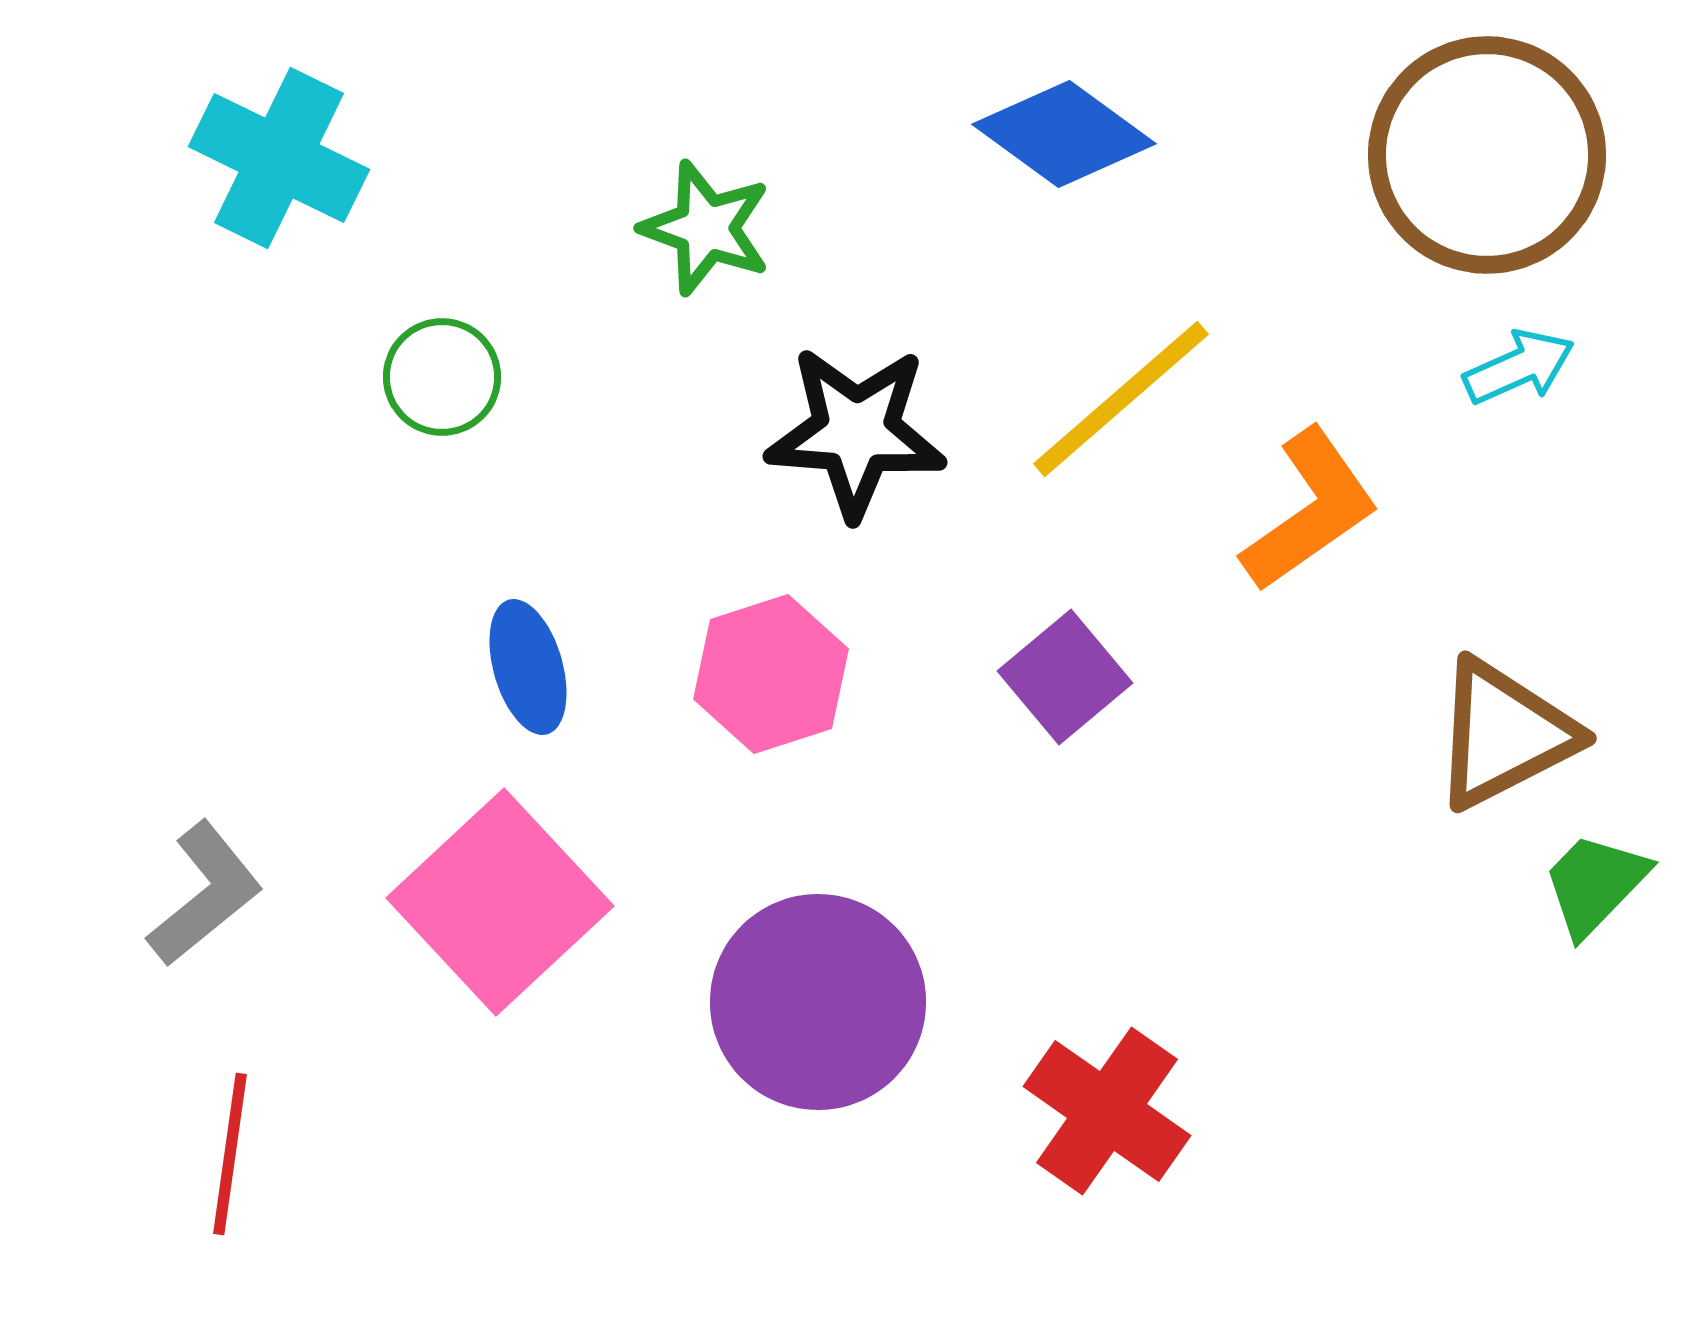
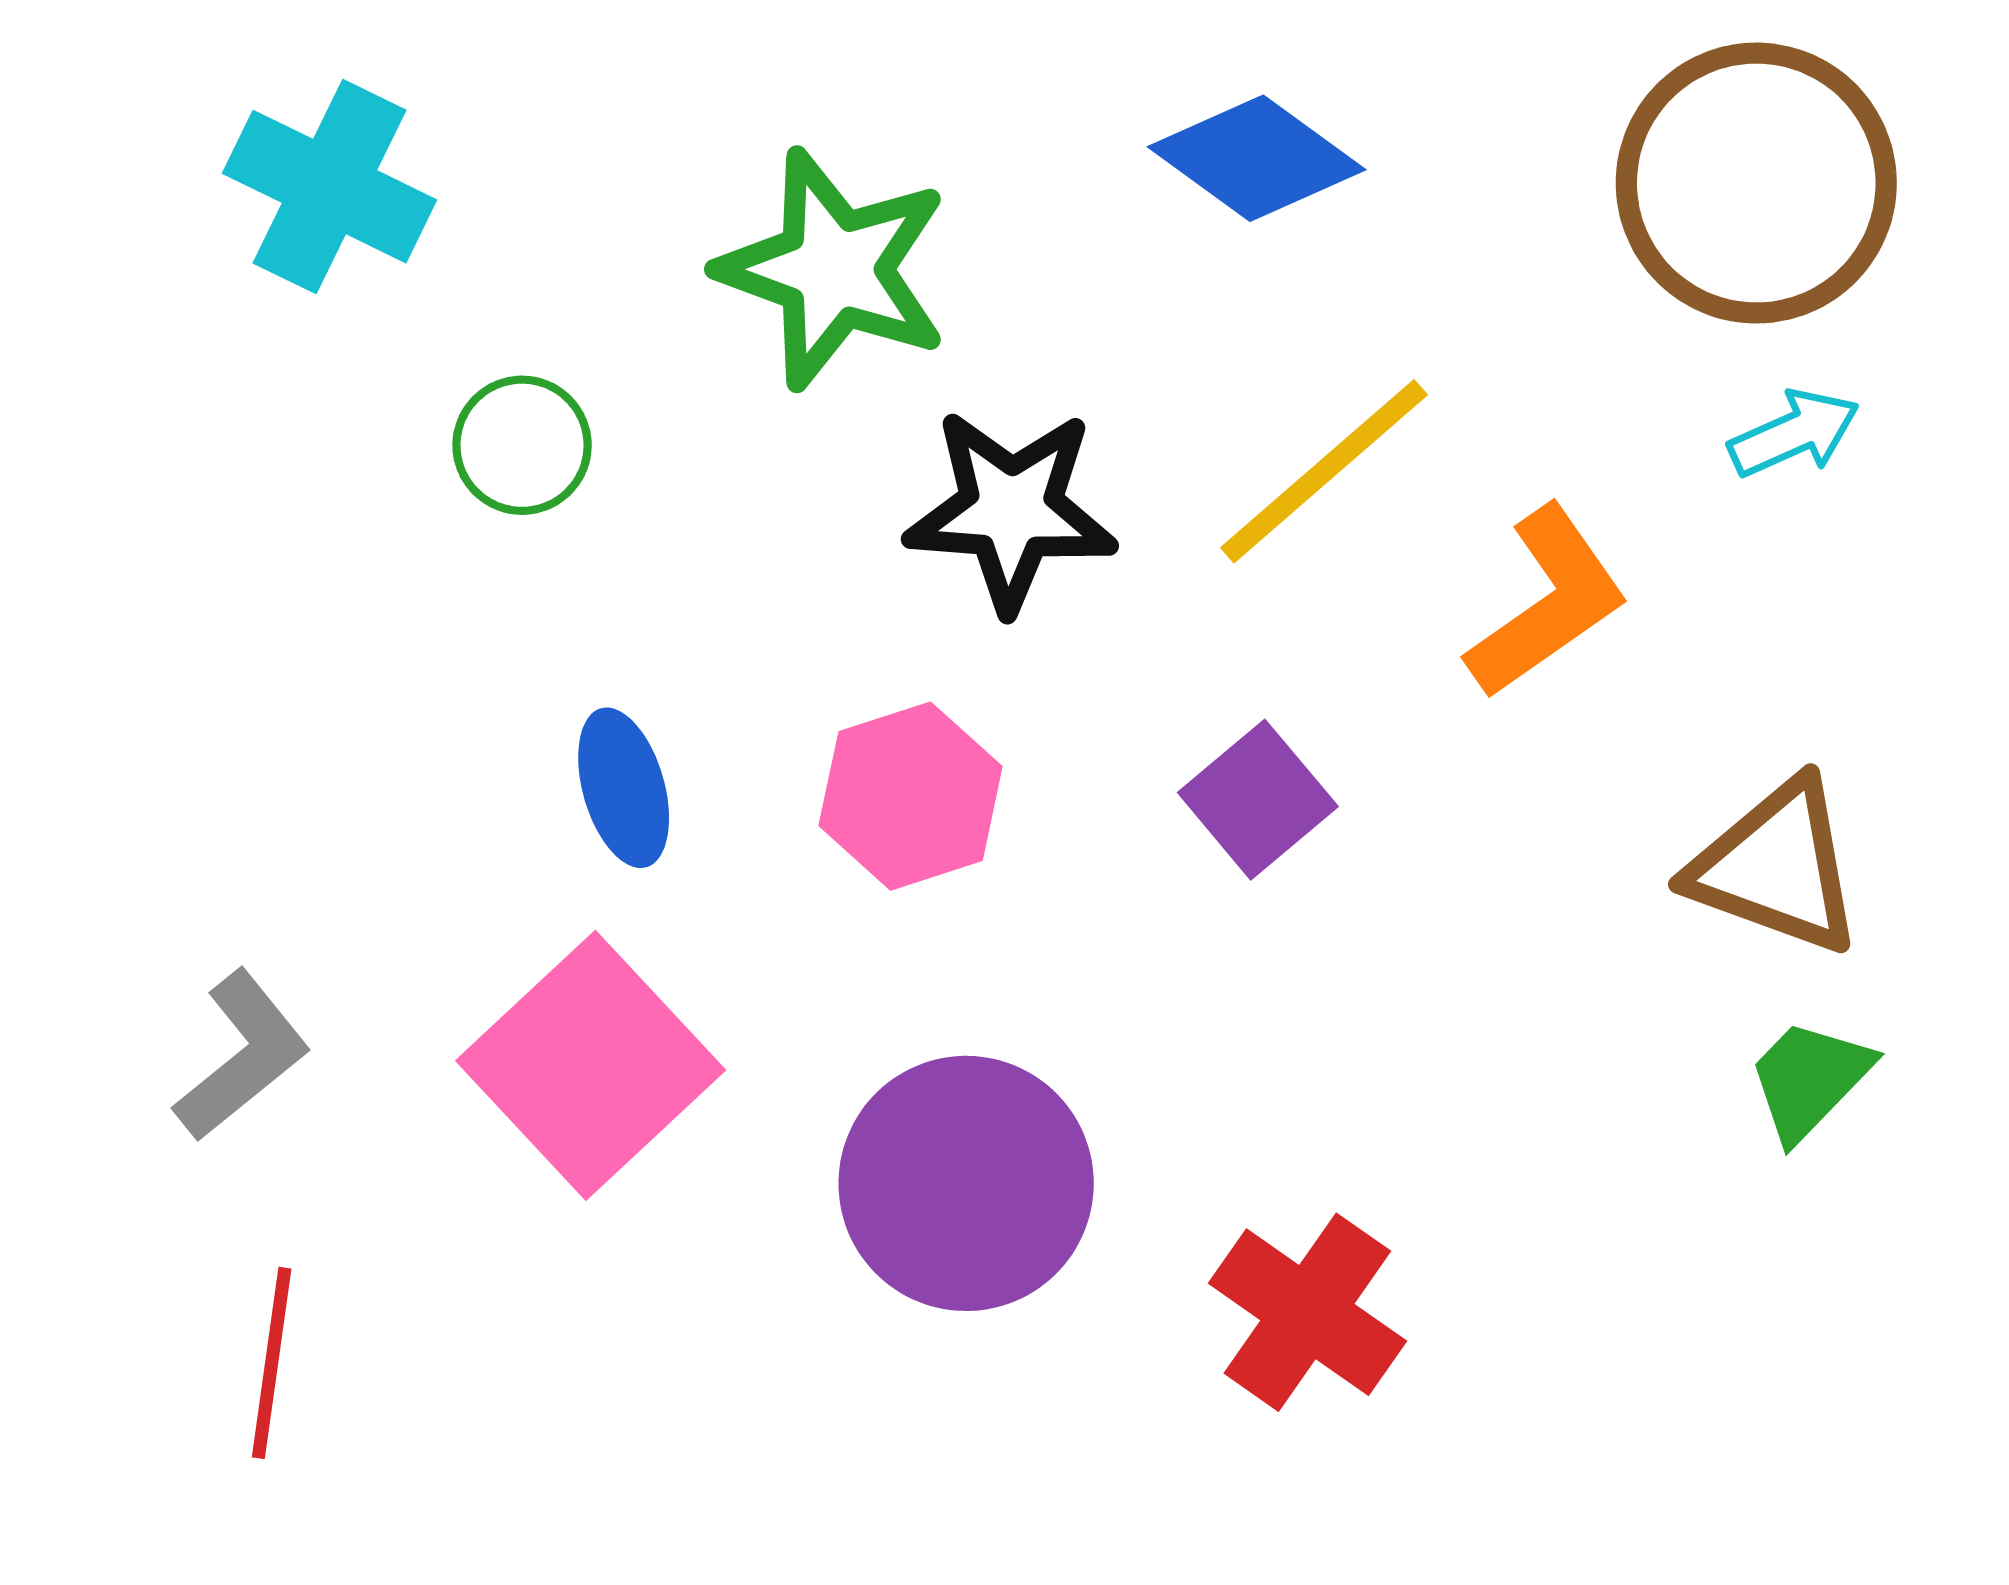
green star: (706, 228) -> (834, 269), size x1.5
brown triangle: (1504, 734) -> (1776, 867), turned 47
green trapezoid: (1595, 884) -> (1809, 1080), moved

